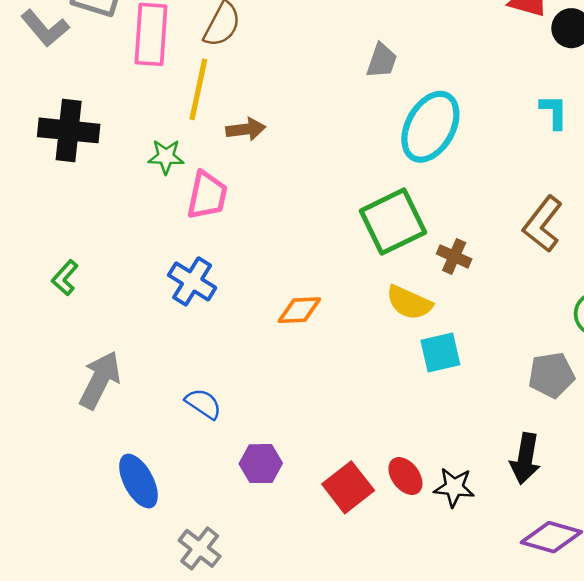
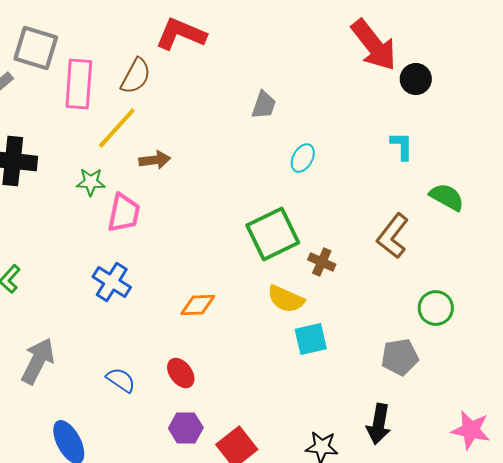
yellow line: (198, 89) -> (117, 128), turned 30
cyan ellipse: (430, 127) -> (303, 158), size x0.5
purple hexagon: (261, 464) -> (186, 428), moved
red ellipse: (405, 476) -> (181, 373), moved

